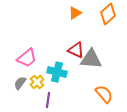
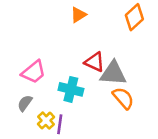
orange triangle: (75, 13) -> (78, 15), moved
yellow cross: (37, 82) -> (46, 121), moved
orange semicircle: (104, 94) -> (123, 98), moved

